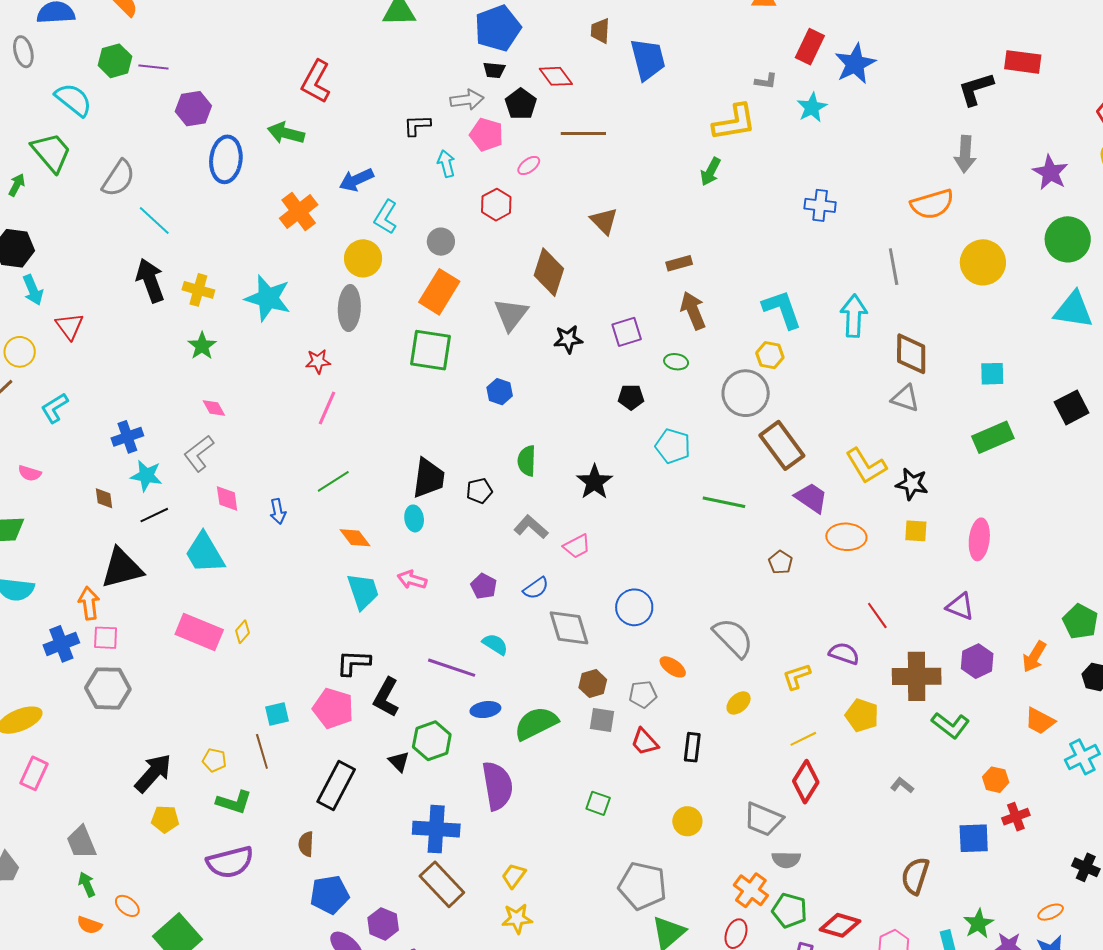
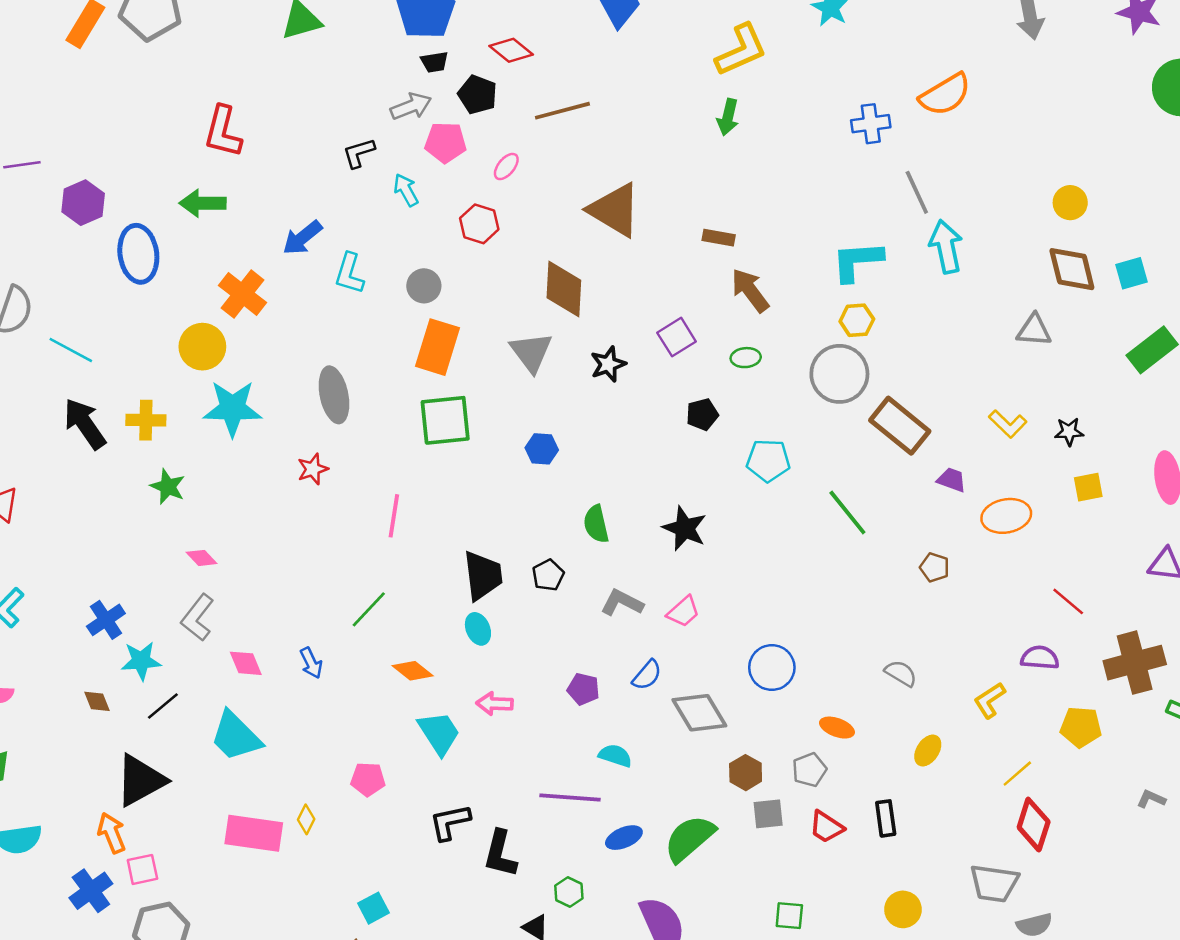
orange semicircle: (932, 204) -> (945, 95), moved
brown triangle: (604, 221) -> (615, 210), size x1.6
yellow circle: (363, 258) -> (202, 347), moved
yellow circle: (983, 262) -> (1070, 203), moved, size x0.6
brown rectangle: (679, 263) -> (719, 238), turned 40
gray line: (894, 267) -> (917, 192), moved
cyan L-shape: (782, 309) -> (857, 261), turned -60
brown diamond: (911, 354) -> (1072, 269), moved
pink line: (327, 408) -> (394, 516), moved
yellow L-shape: (866, 466) -> (1008, 424), size x0.7
black star: (912, 484) -> (1069, 432), size x0.7
purple trapezoid: (811, 498) -> (952, 480), size x0.7
green line: (724, 502) -> (847, 513), turned 54
gray semicircle: (733, 638) -> (901, 673), size x0.6
pink pentagon: (333, 708) -> (368, 779), moved, size x0.7
green hexagon: (432, 741) -> (569, 892), size x0.6

